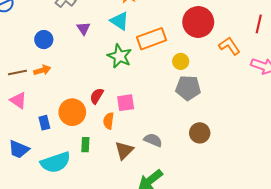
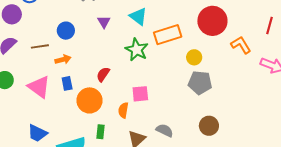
brown line: (17, 73) -> (40, 46), moved
red semicircle: (97, 96) -> (103, 74), moved
pink triangle: (18, 100) -> (39, 87), size x1.4
blue rectangle: (44, 123) -> (67, 83), moved

